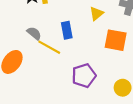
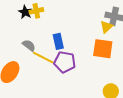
yellow triangle: (96, 14) -> (106, 27), moved
purple pentagon: (84, 76) -> (65, 62), moved, turned 30

